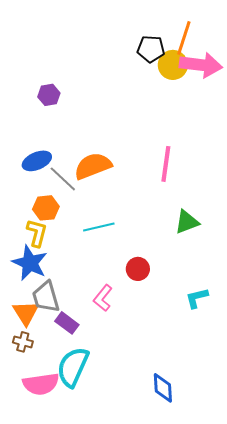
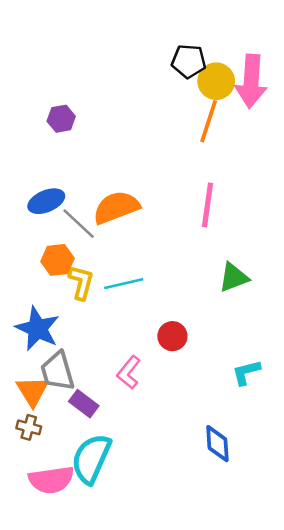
orange line: (184, 38) -> (209, 121), moved
pink arrow: (201, 65) -> (251, 81), turned 87
yellow L-shape: (37, 233) -> (81, 282), moved
blue diamond: (163, 388) -> (217, 444), moved

